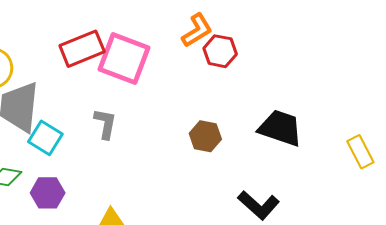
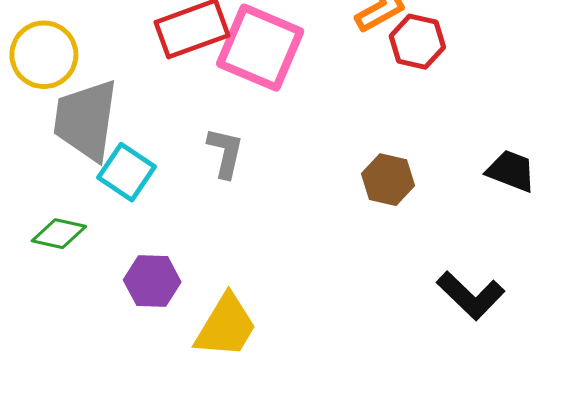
black trapezoid: (280, 128) -> (511, 171), size x0.7
purple hexagon: (48, 193) -> (152, 281), moved

